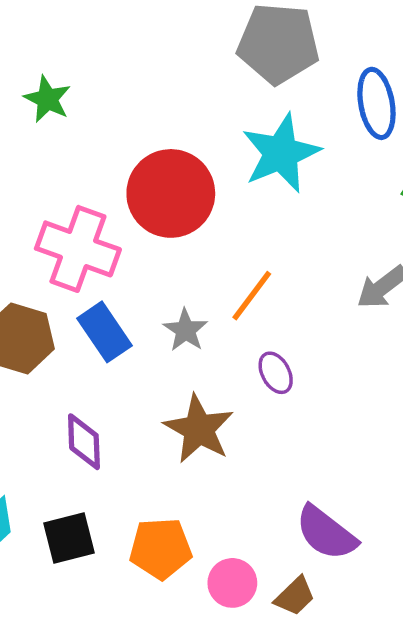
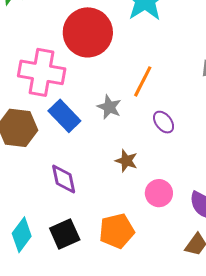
brown star: (199, 429) -> (126, 161), size x0.6
pink circle: (232, 583) -> (159, 193), moved

